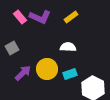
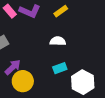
yellow circle: (47, 69) -> (23, 81), moved

